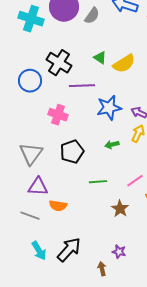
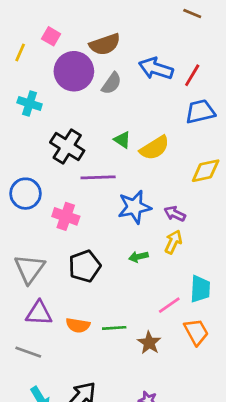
cyan cross: (31, 19) -> (30, 103), moved, size x0.7
blue circle: (30, 81) -> (26, 194), moved
green line: (98, 182) -> (114, 328), moved
orange semicircle: (58, 206) -> (78, 325), moved

